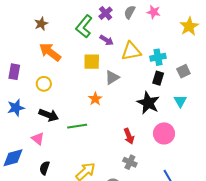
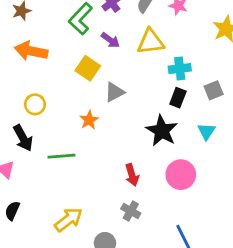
yellow triangle: (131, 51) -> (151, 42), moved
orange arrow: (50, 52) -> (31, 51), turned -30
yellow square: (92, 62) -> (88, 68), turned 30
yellow circle: (44, 84) -> (35, 104), moved
black arrow: (49, 115) -> (23, 138), turned 36

